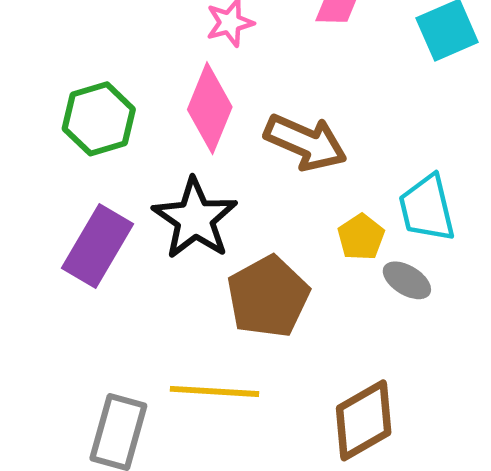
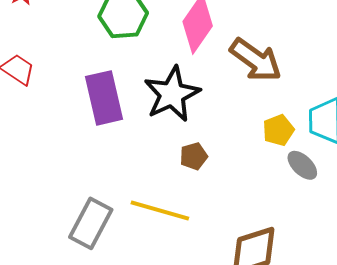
purple rectangle: (98, 246) -> (104, 98), turned -56
brown pentagon: (268, 297) -> (194, 156), moved, size x0.5

